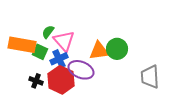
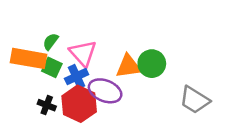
green semicircle: (48, 32) -> (51, 42), moved
gray trapezoid: (150, 77) -> (195, 100), turned -55

